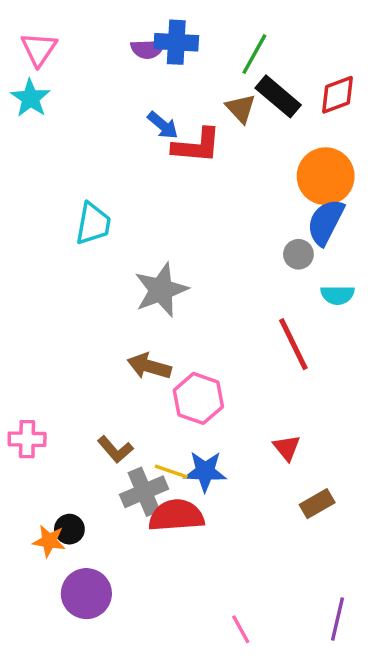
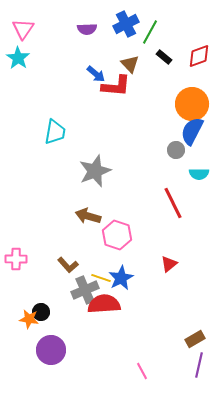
blue cross: (176, 42) -> (126, 24), moved, turned -30
black rectangle: (278, 96) -> (164, 57), size x0.6
brown triangle: (241, 108) -> (130, 64), moved
red triangle: (287, 448) -> (169, 264), turned 30
blue star: (205, 471) -> (121, 278), turned -30
brown rectangle: (317, 504) -> (195, 339), moved

